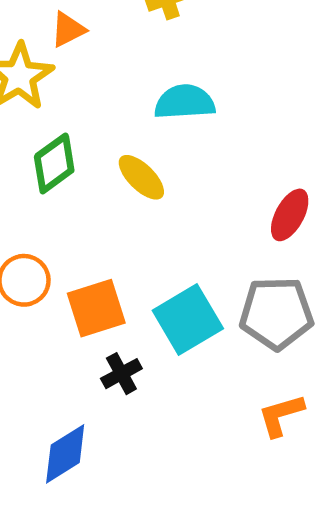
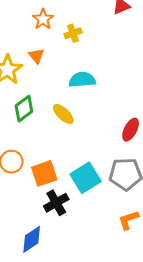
orange triangle: (68, 30) -> (36, 56), moved, turned -42
black cross: (121, 374) -> (56, 203), size x1.4

